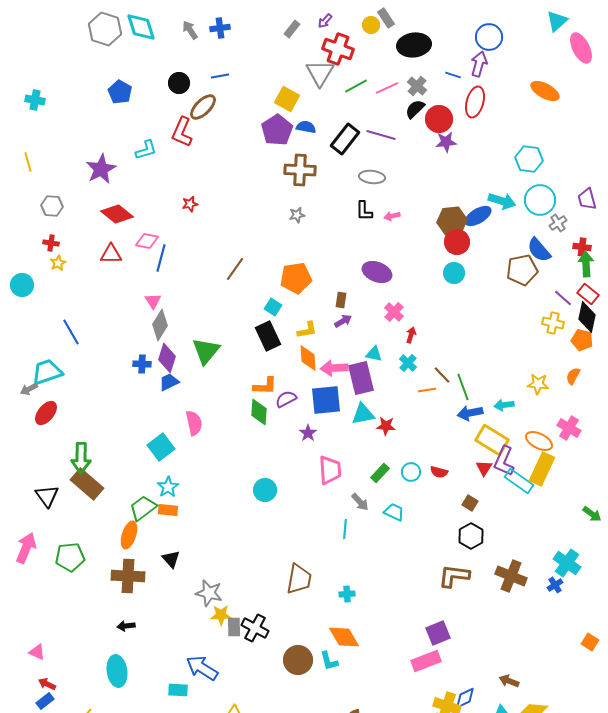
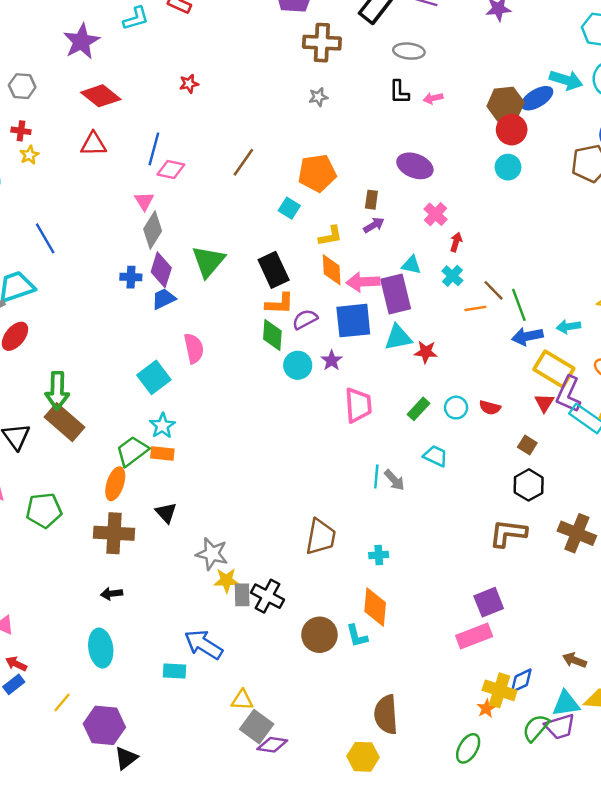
pink diamond: (147, 241) -> (171, 170), moved
black rectangle: (268, 336) -> (274, 270), moved
cyan circle: (265, 490) -> (298, 365), moved
gray arrow: (360, 502) -> (394, 480), moved
orange diamond: (344, 637) -> (375, 607), turned 36

